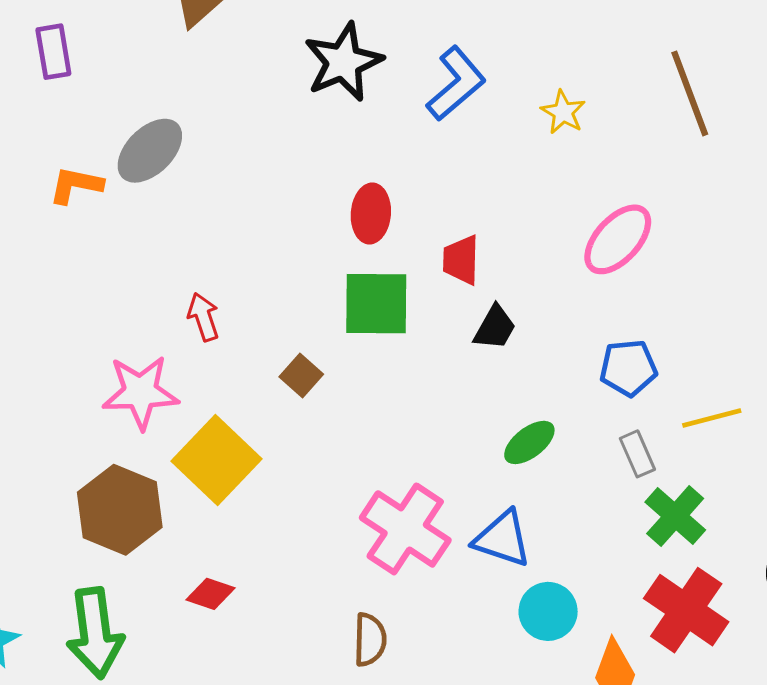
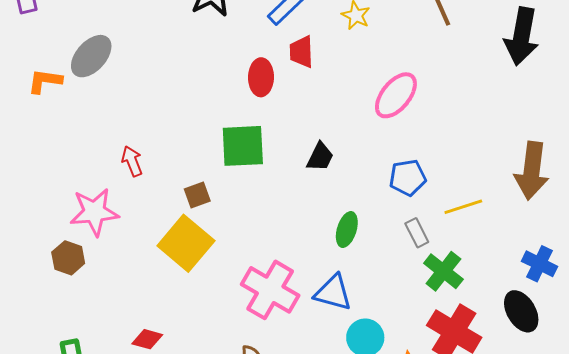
red ellipse: (371, 213) -> (261, 77), moved
red trapezoid: (461, 260) -> (301, 52), moved
brown square: (301, 375) -> (197, 195), turned 32
green ellipse: (529, 442) -> (347, 230), turned -32
yellow square: (216, 460) -> (186, 243), moved
brown hexagon: (120, 510) -> (68, 258), moved, size x0.6

